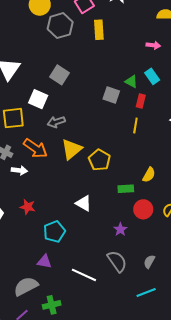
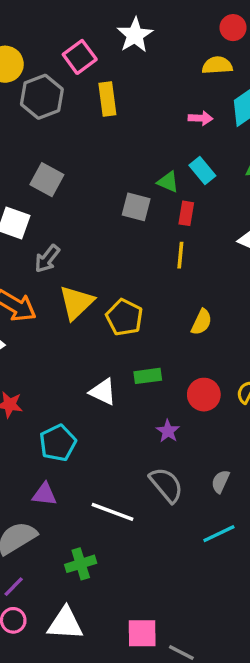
gray arrow: (56, 122) -> (47, 259), turned -30
yellow semicircle: (149, 175) -> (202, 322), moved
green rectangle: (126, 189) -> (148, 376), moved
green cross: (52, 305) -> (81, 564), moved

